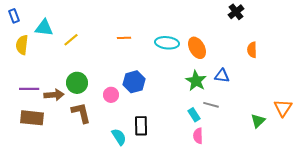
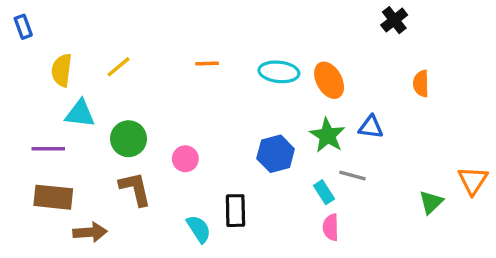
cyan triangle: (44, 28) -> (80, 114), moved
yellow semicircle: (22, 45) -> (62, 70), moved
blue hexagon: (134, 82) -> (276, 154), moved
brown arrow: (54, 95) -> (90, 232), moved

